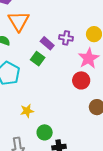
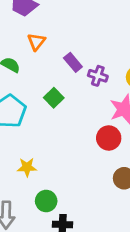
orange triangle: (19, 21) -> (36, 42), size x0.6
purple rectangle: (47, 43) -> (73, 62), moved

